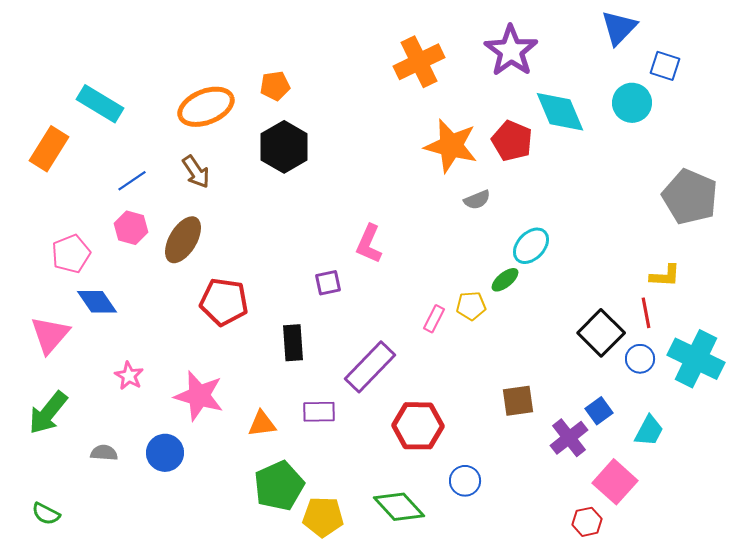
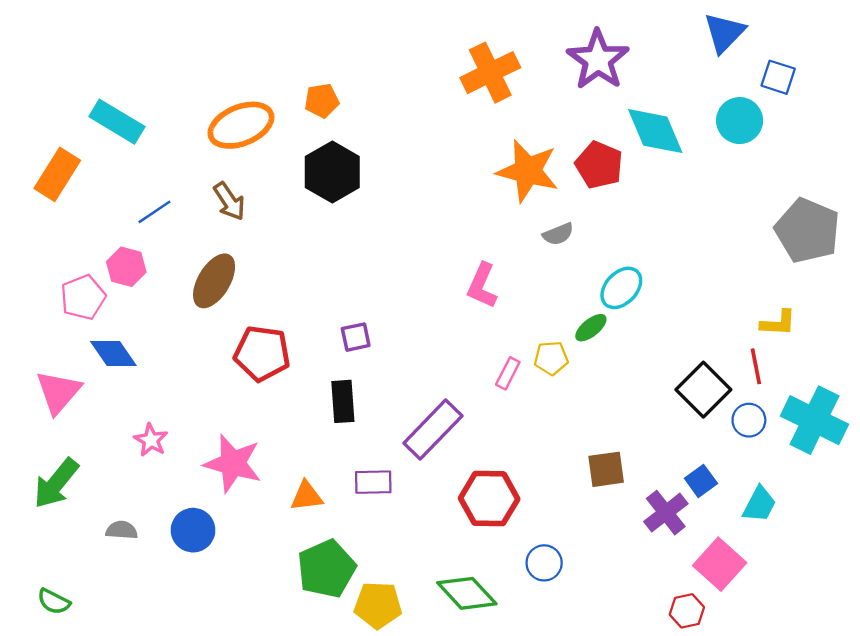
pink hexagon: (131, 228) -> (126, 267), moved
pink L-shape: (369, 244) -> (482, 286), moved
purple square: (328, 283) -> (356, 337), moved

